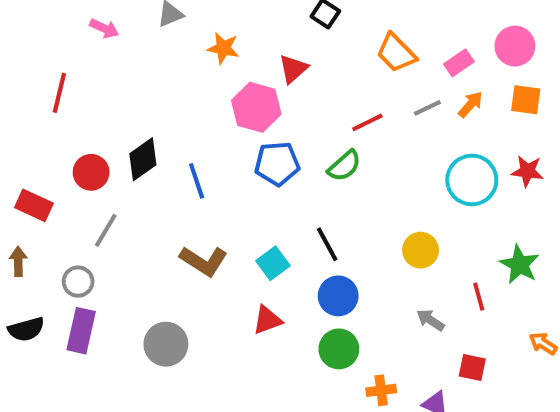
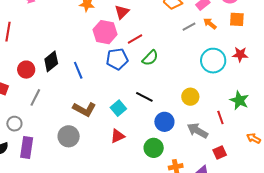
orange arrow: (470, 104) -> (210, 24), turned -88
red line: (367, 122) -> (135, 39), moved
black line: (327, 244) -> (144, 97), turned -30
gray circle: (78, 282) -> (14, 124), moved
blue circle: (338, 296) -> (164, 122), moved
gray arrow: (430, 320) -> (198, 131), size x1.5
gray circle: (166, 344) -> (69, 136), moved
red square: (472, 368) -> (220, 153), turned -32

